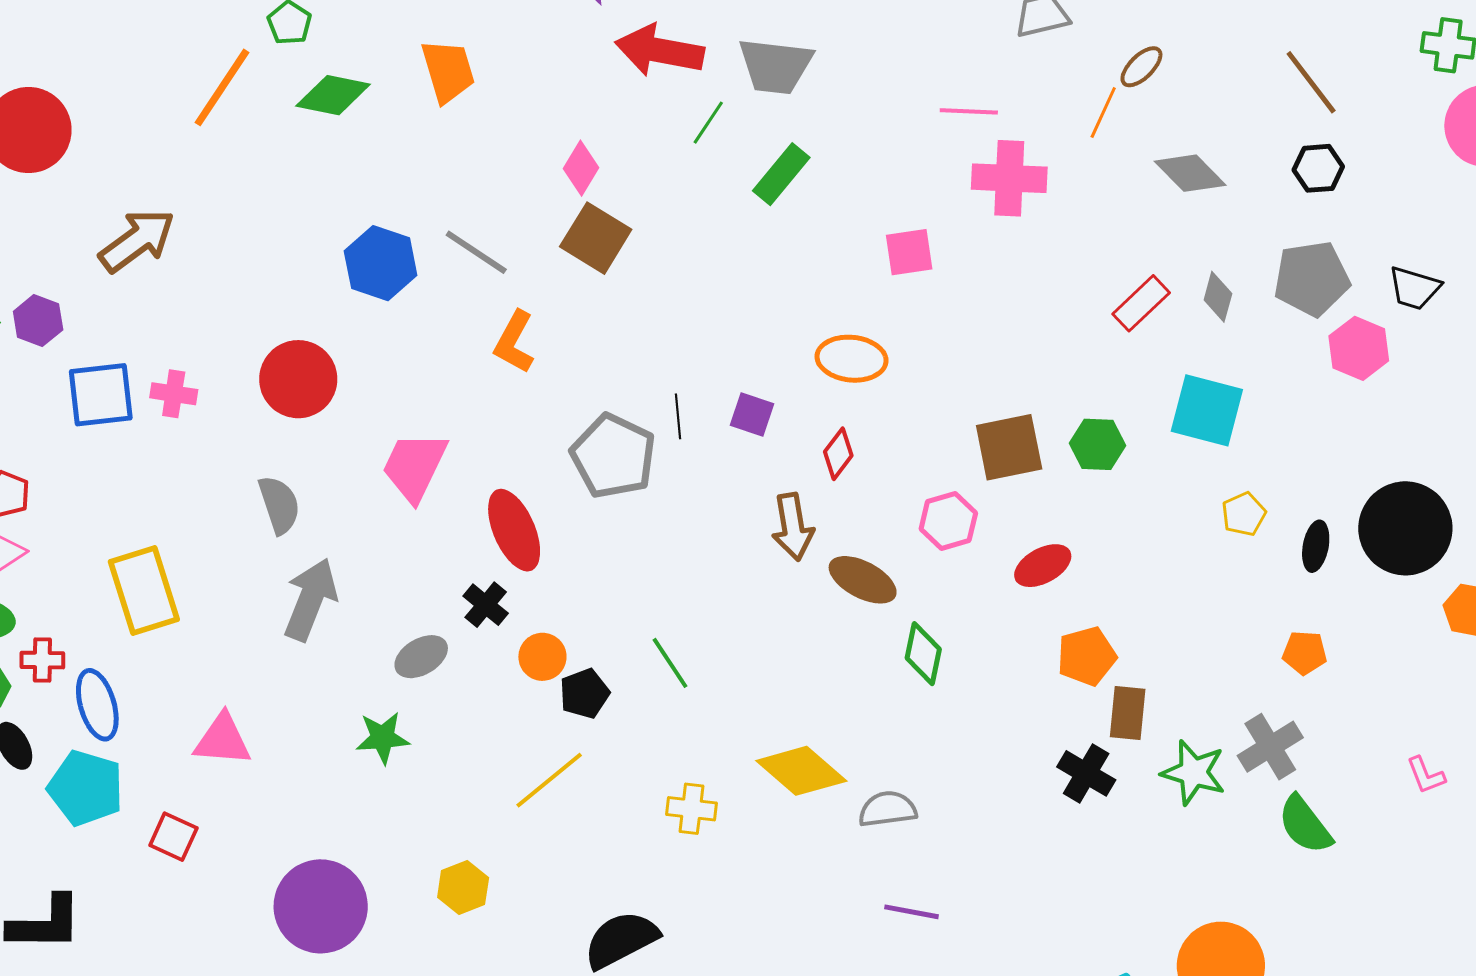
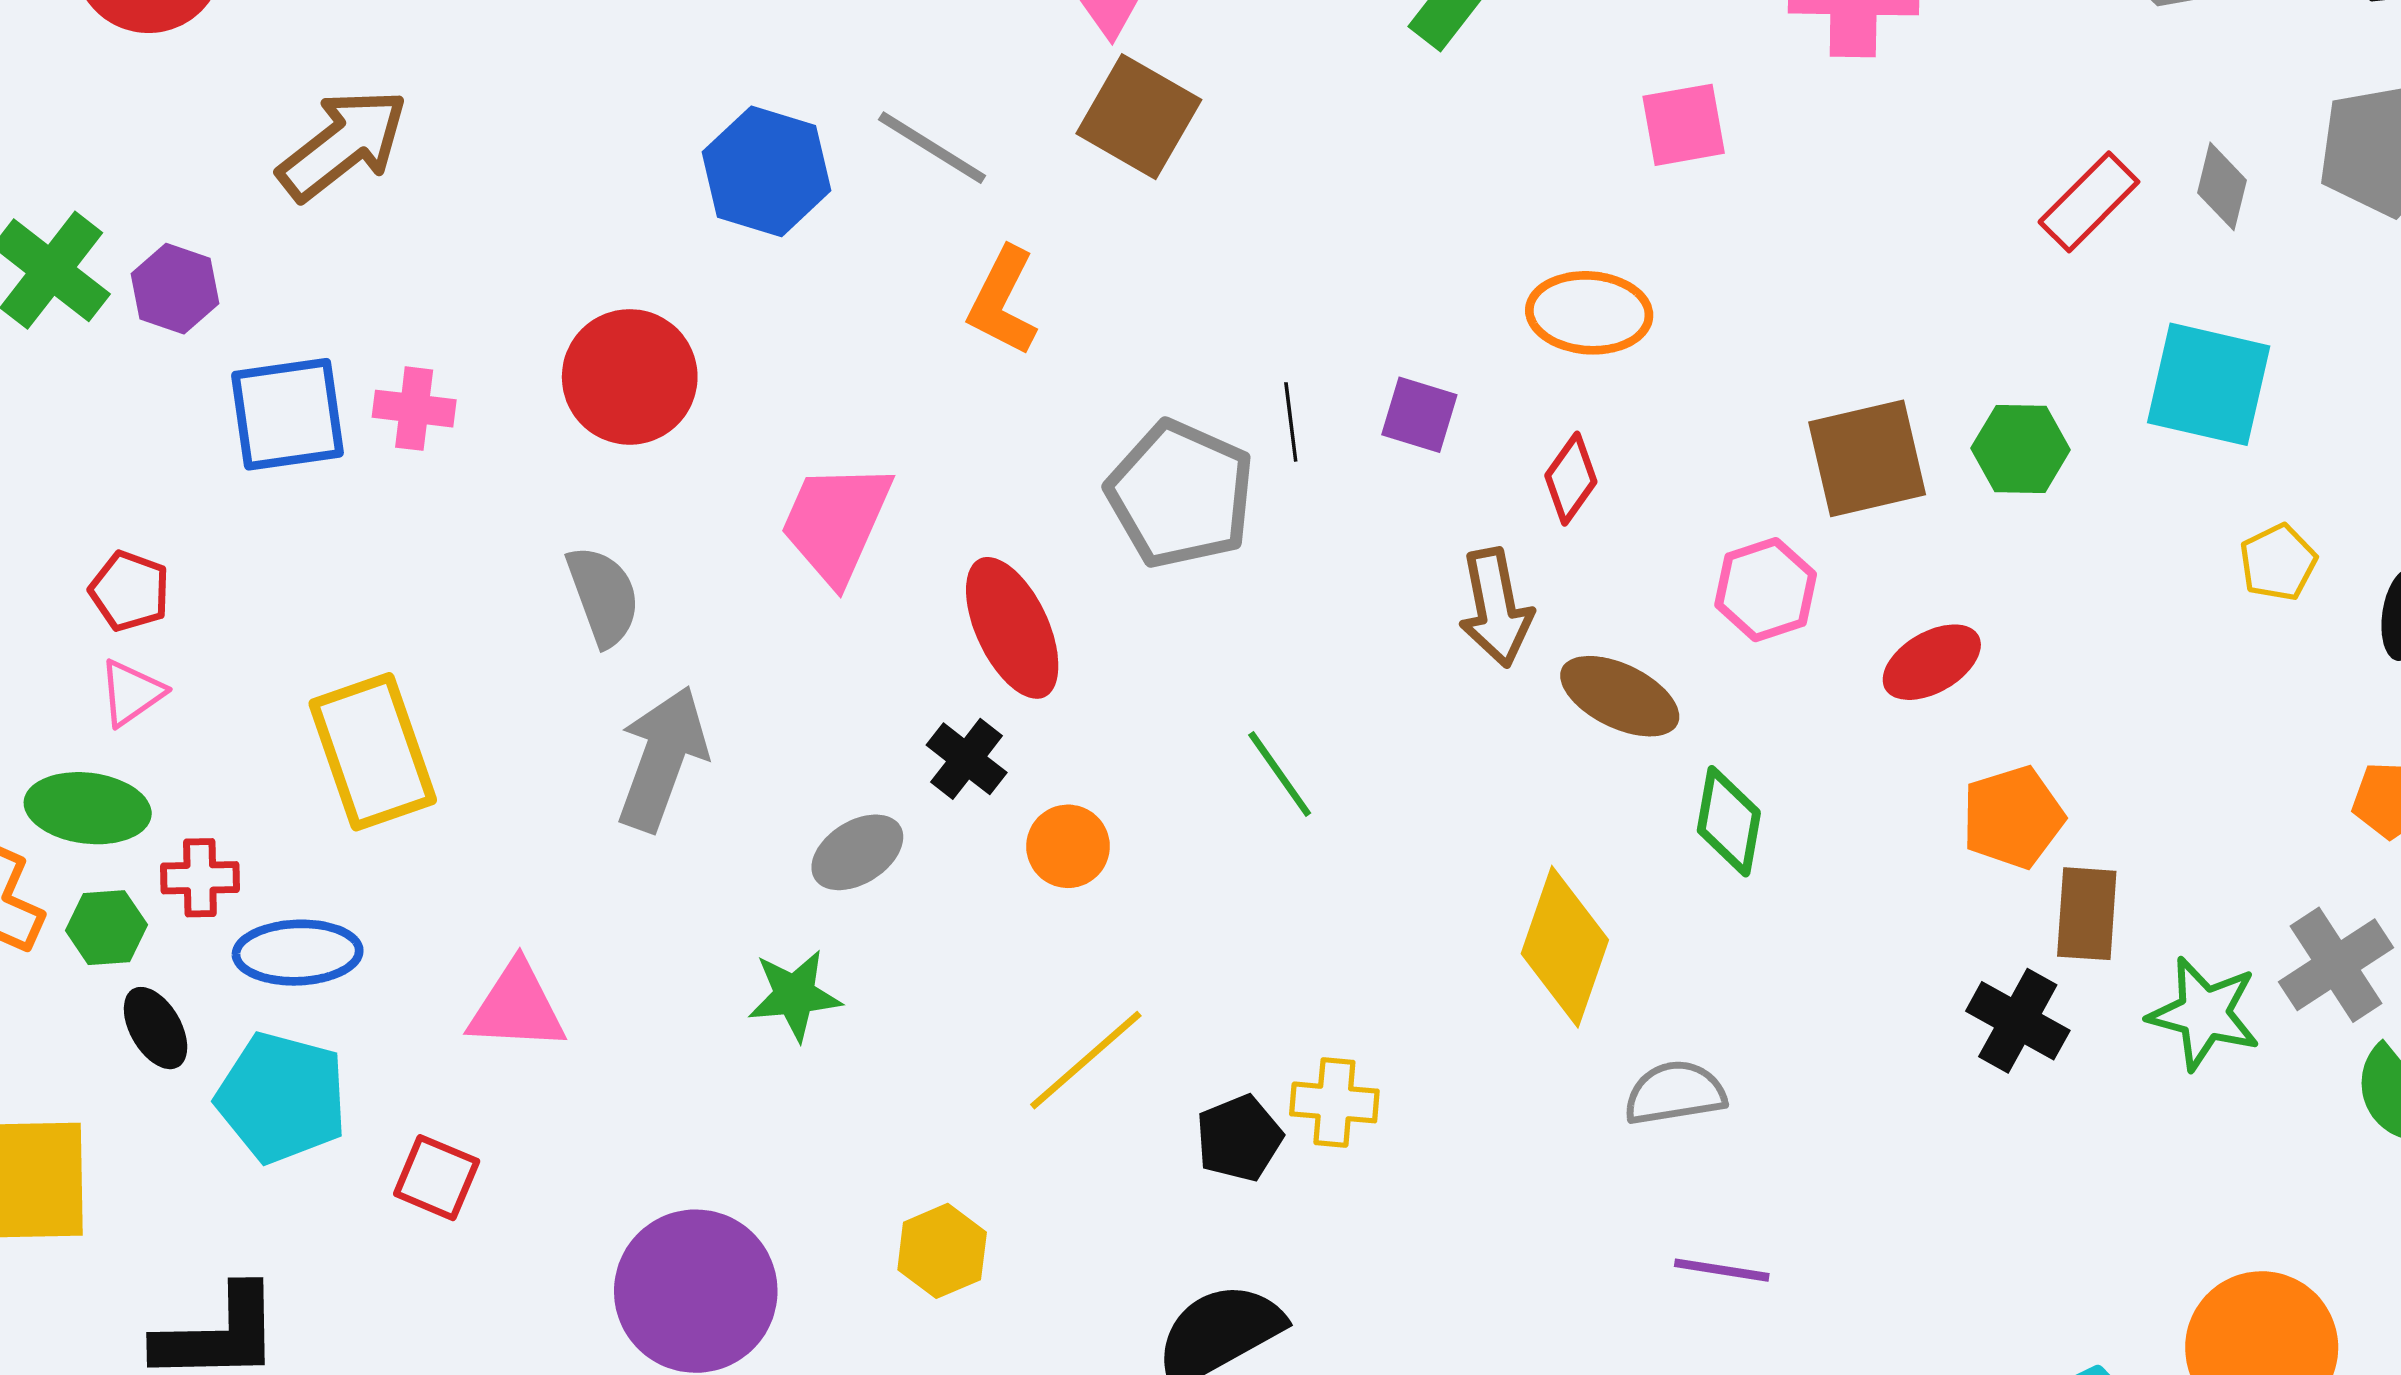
green line: (670, 663) -> (1280, 774), moved
black pentagon: (584, 693) -> (1239, 1138), moved
blue ellipse: (97, 705) -> (298, 953), turned -74
yellow diamond: (801, 771) -> (1565, 947), moved, turned 70

